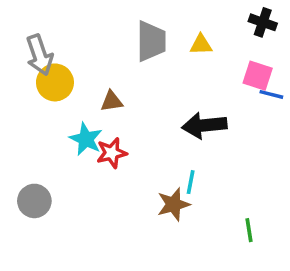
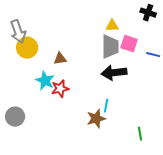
gray trapezoid: (151, 41) -> (110, 47), moved
pink square: (258, 76) -> (129, 44), moved

